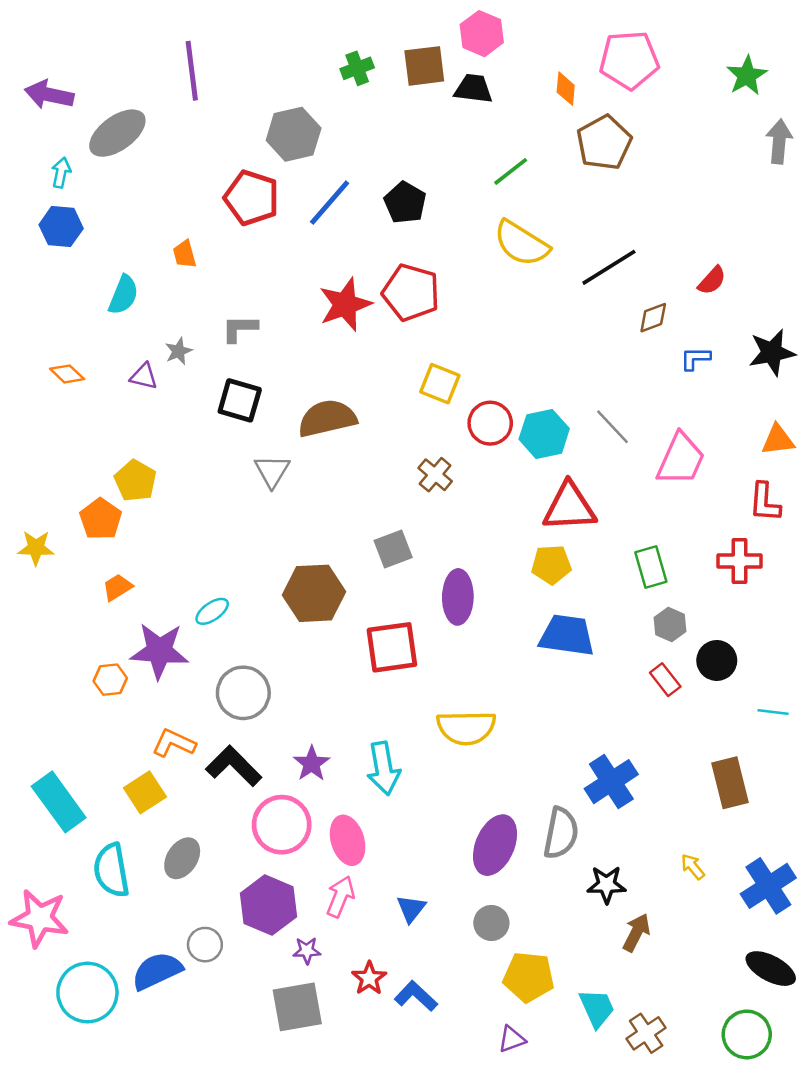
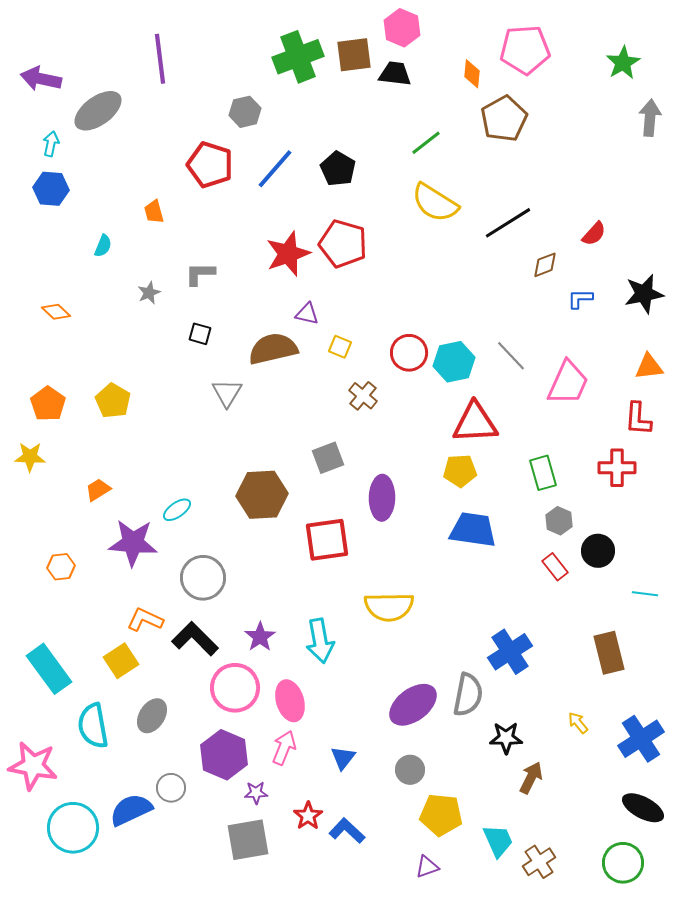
green cross: (357, 68) -> (298, 57), size x1.8
gray hexagon: (294, 134) -> (245, 112), size x0.7
cyan semicircle: (123, 295) -> (103, 246), size x0.7
purple triangle: (144, 376) -> (307, 314), moved
yellow square: (440, 384) -> (340, 347), moved, size x0.7
black square: (240, 400) -> (200, 334), size x0.6
orange pentagon: (101, 519) -> (48, 404), moved
orange hexagon: (110, 680) -> (61, 567), moved
purple ellipse: (495, 845) -> (413, 705), turned 30

